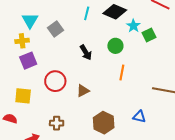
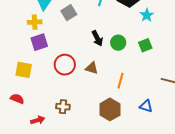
green square: (149, 35) -> (145, 45), moved
green circle: (115, 46) -> (118, 43), moved
orange line: (122, 73) -> (120, 81), moved
brown triangle: (83, 91) -> (92, 68), moved, turned 40
yellow square: (23, 96) -> (24, 70), moved

